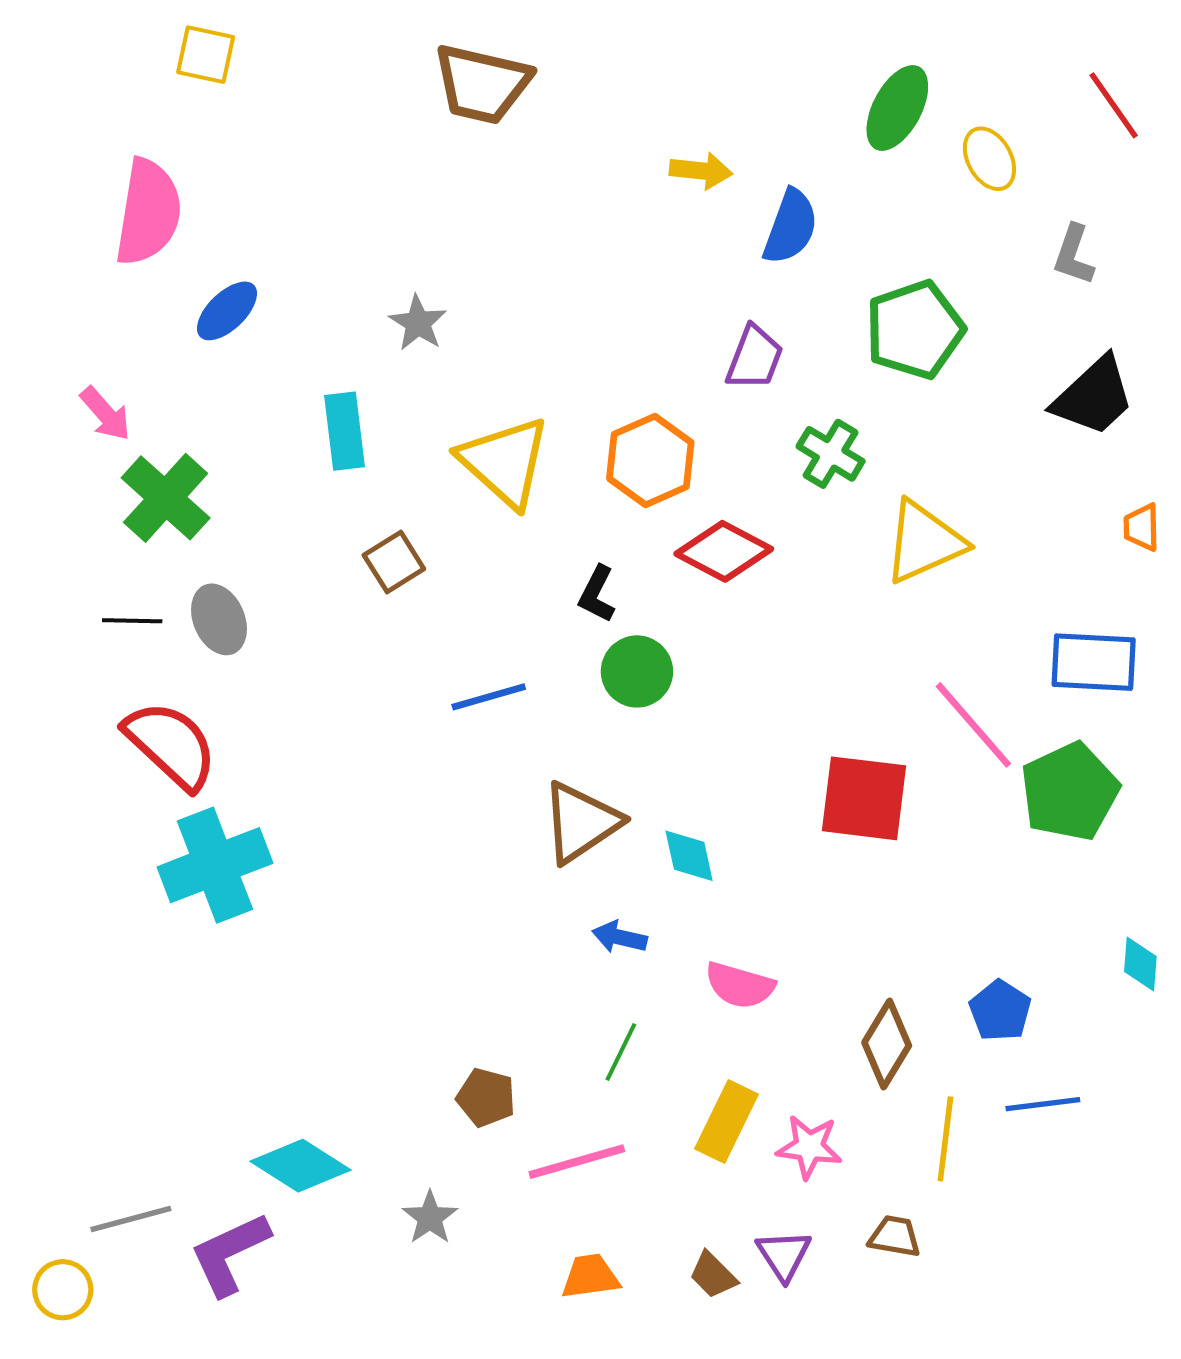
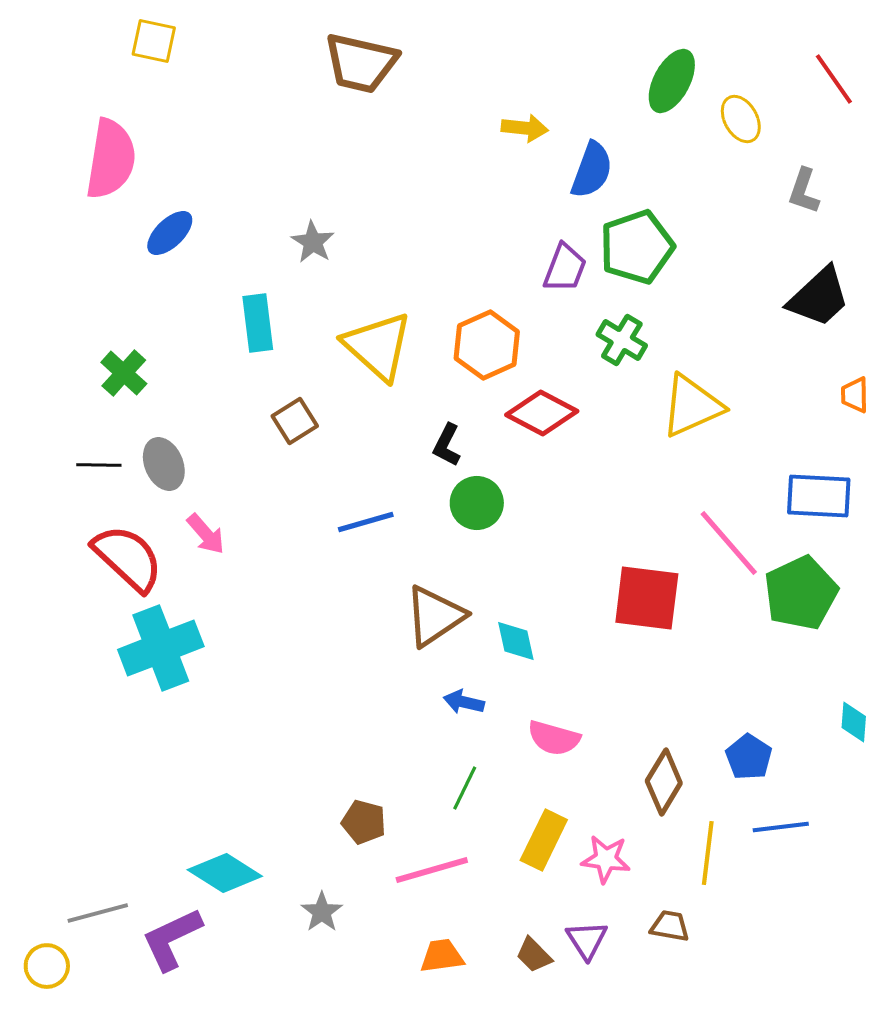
green pentagon: (915, 330) -> (637, 247), moved
pink arrow: (105, 414) -> (206, 534), moved
green cross: (166, 498) -> (124, 373), size x0.7

